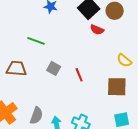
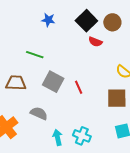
gray square: (54, 68) -> (53, 82), size x1.5
gray semicircle: (36, 116) -> (39, 113), moved, turned -84

